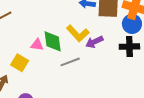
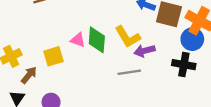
gray line: (70, 62) -> (129, 72), moved
yellow square: (20, 63) -> (54, 56), turned 30

